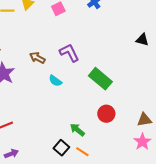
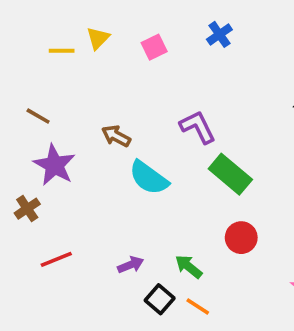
purple L-shape: (69, 53) -> (198, 127), moved
cyan semicircle: (55, 81) -> (149, 178), size x1.6
purple arrow: (11, 154) -> (131, 265), moved

